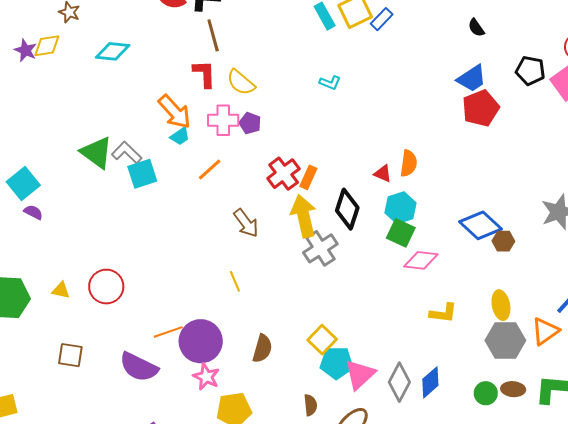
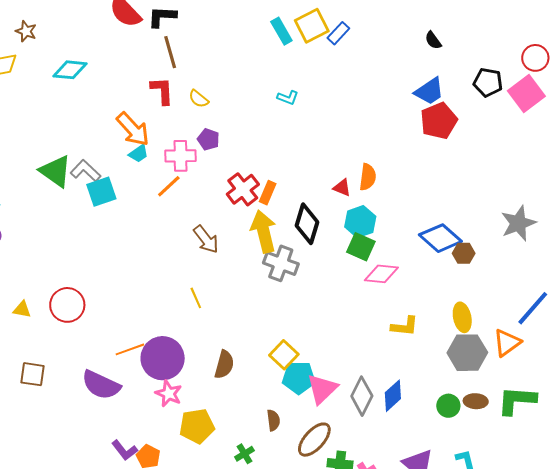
yellow semicircle: (241, 82) -> (199, 99), size x0.7
pink cross: (223, 120) -> (181, 156), moved
gray cross: (320, 248) -> (281, 263), turned -36

